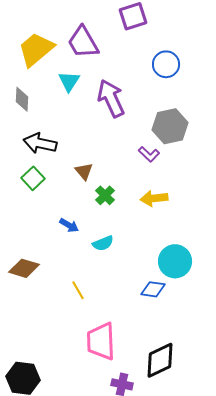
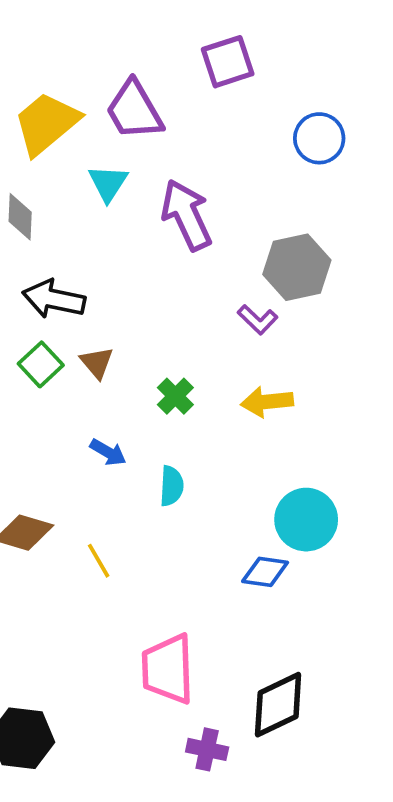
blue circle: (166, 64) -> (319, 138), moved
brown triangle: (84, 171) -> (97, 363), moved
cyan semicircle: (103, 243) -> (172, 486), turned -65
yellow line: (78, 290) -> (99, 561), moved

